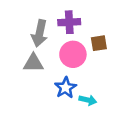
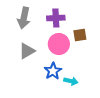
gray arrow: (40, 33) -> (24, 18), moved
gray triangle: (33, 63) -> (27, 51), turned -30

